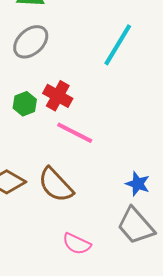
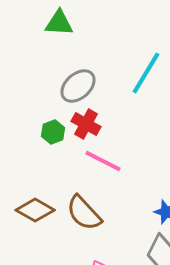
gray ellipse: (31, 42) -> (78, 86), moved

